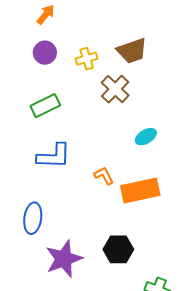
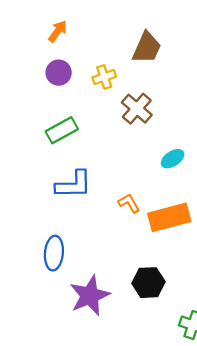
brown trapezoid: (132, 51) -> (147, 48), moved, turned -44

